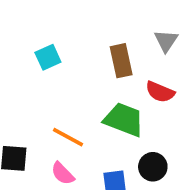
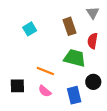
red semicircle: (160, 92) -> (93, 41), turned 84

